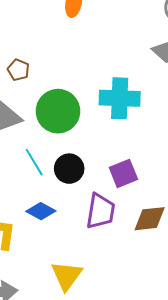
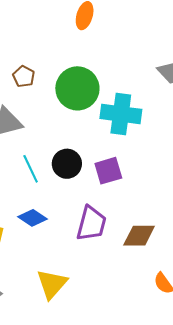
green circle: (58, 111) -> (77, 88), moved
black circle: (69, 169) -> (67, 164), moved
purple square: (123, 173) -> (108, 171), moved

